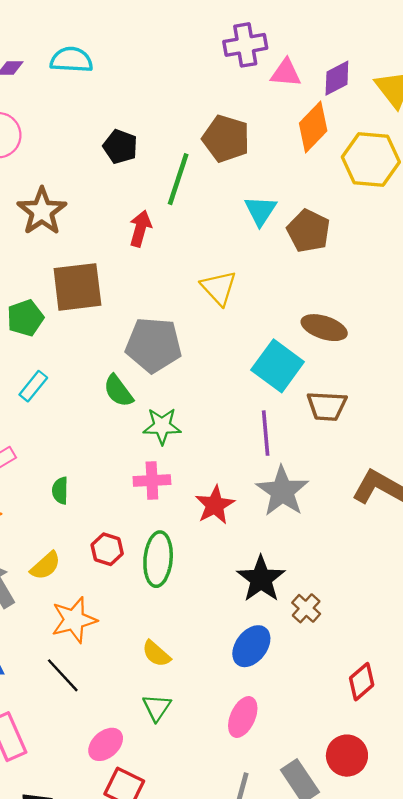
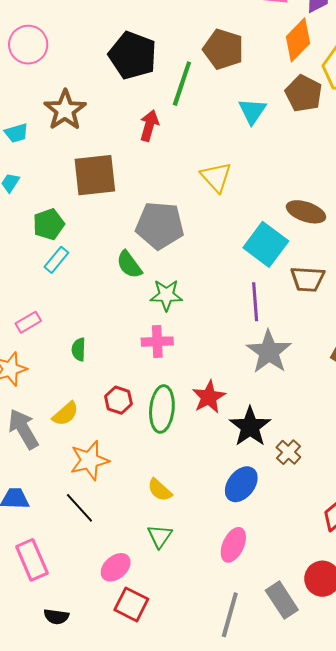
black pentagon: (120, 147) -> (133, 55), size x1.6
brown pentagon: (308, 231) -> (304, 93), moved
green pentagon: (25, 318) -> (49, 224), moved
red star: (215, 505) -> (209, 397), moved

